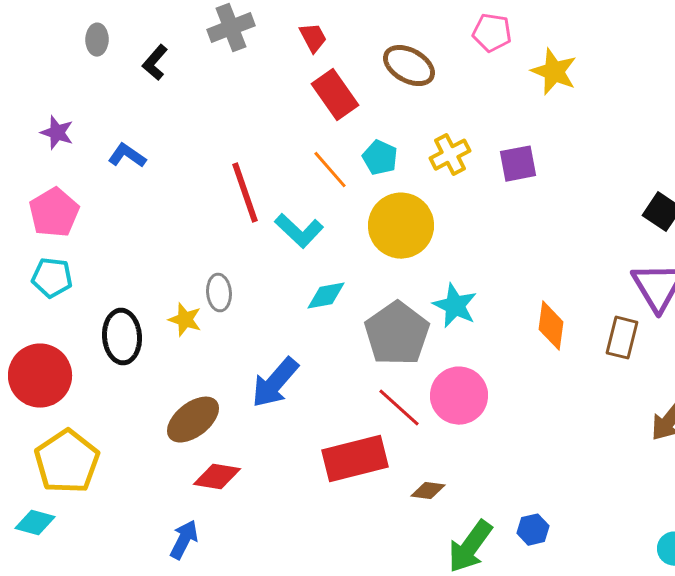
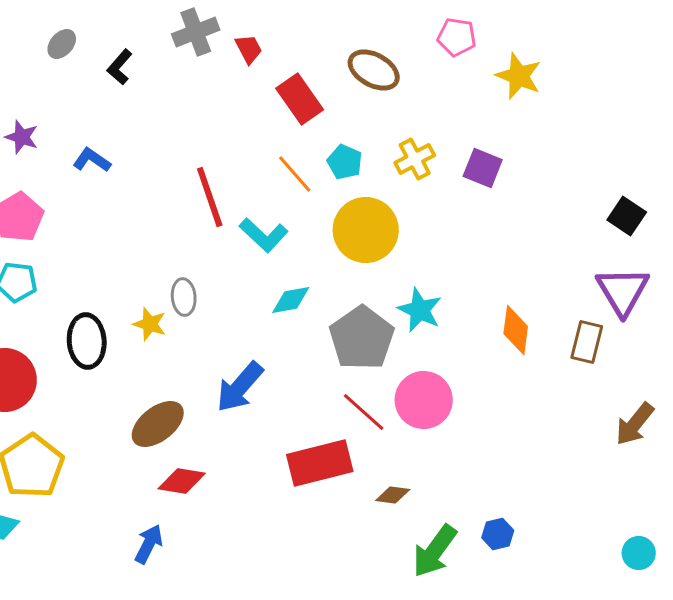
red trapezoid: (313, 38) -> (249, 49), moved
gray ellipse: (97, 40) -> (62, 44), turned 40
purple square: (518, 164) -> (483, 168), turned 33

